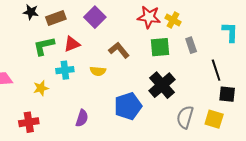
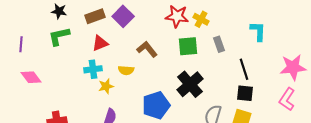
brown rectangle: (56, 18) -> (95, 16), moved
green L-shape: (44, 46) -> (59, 36), moved
yellow star: (41, 88) -> (106, 86), moved
black square: (227, 94) -> (245, 93), moved

